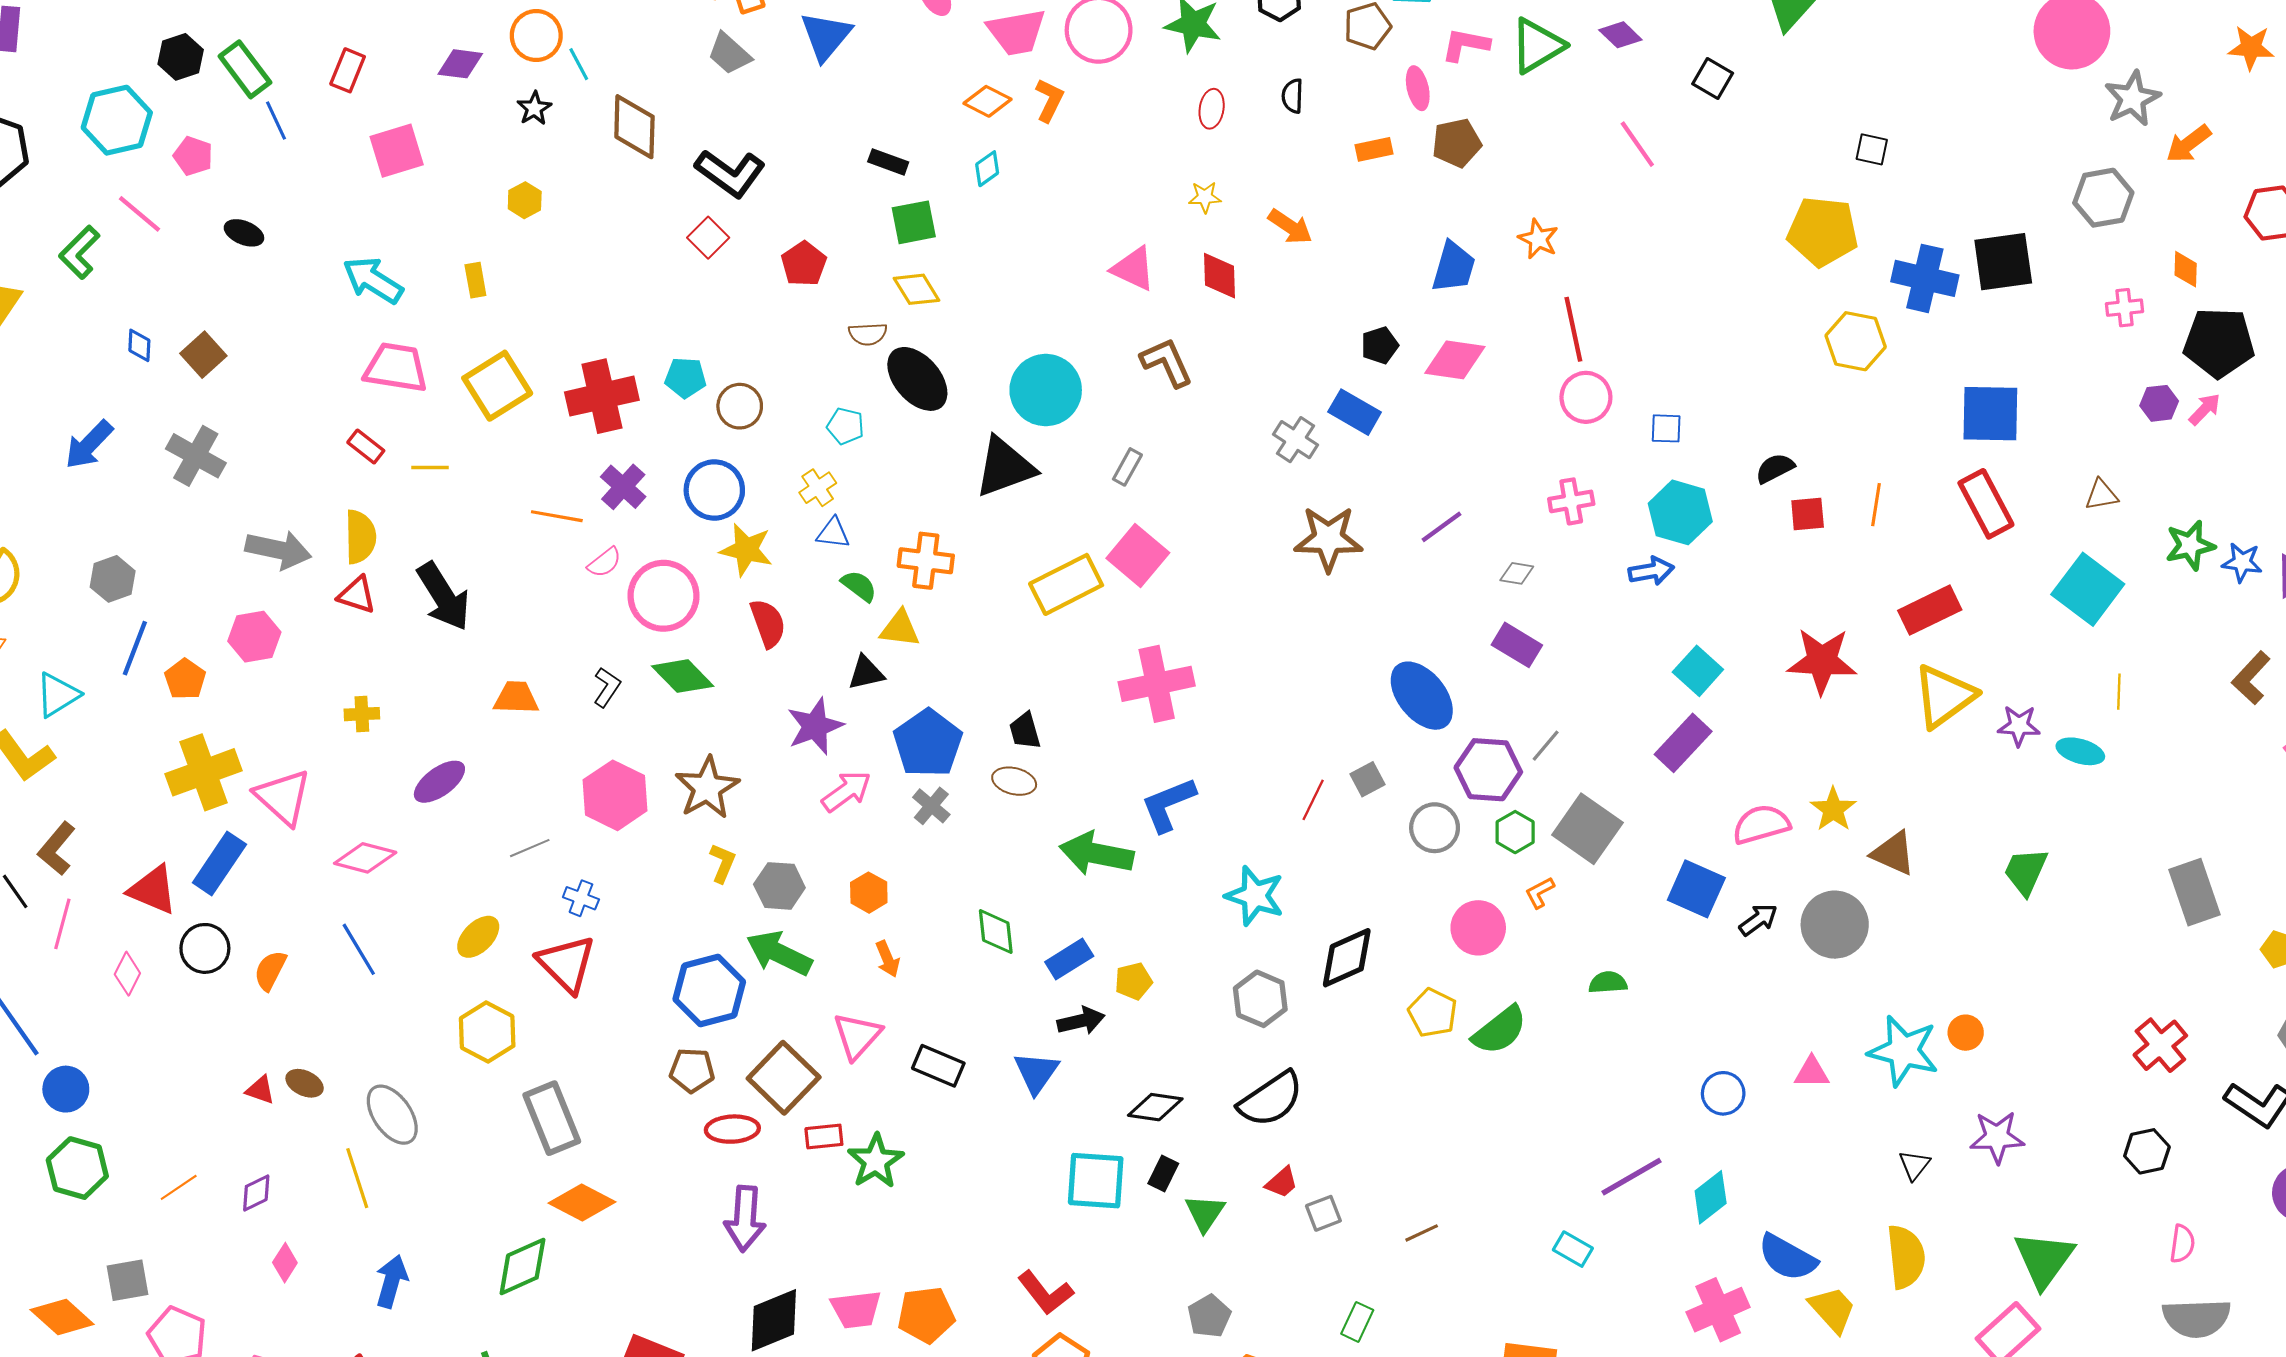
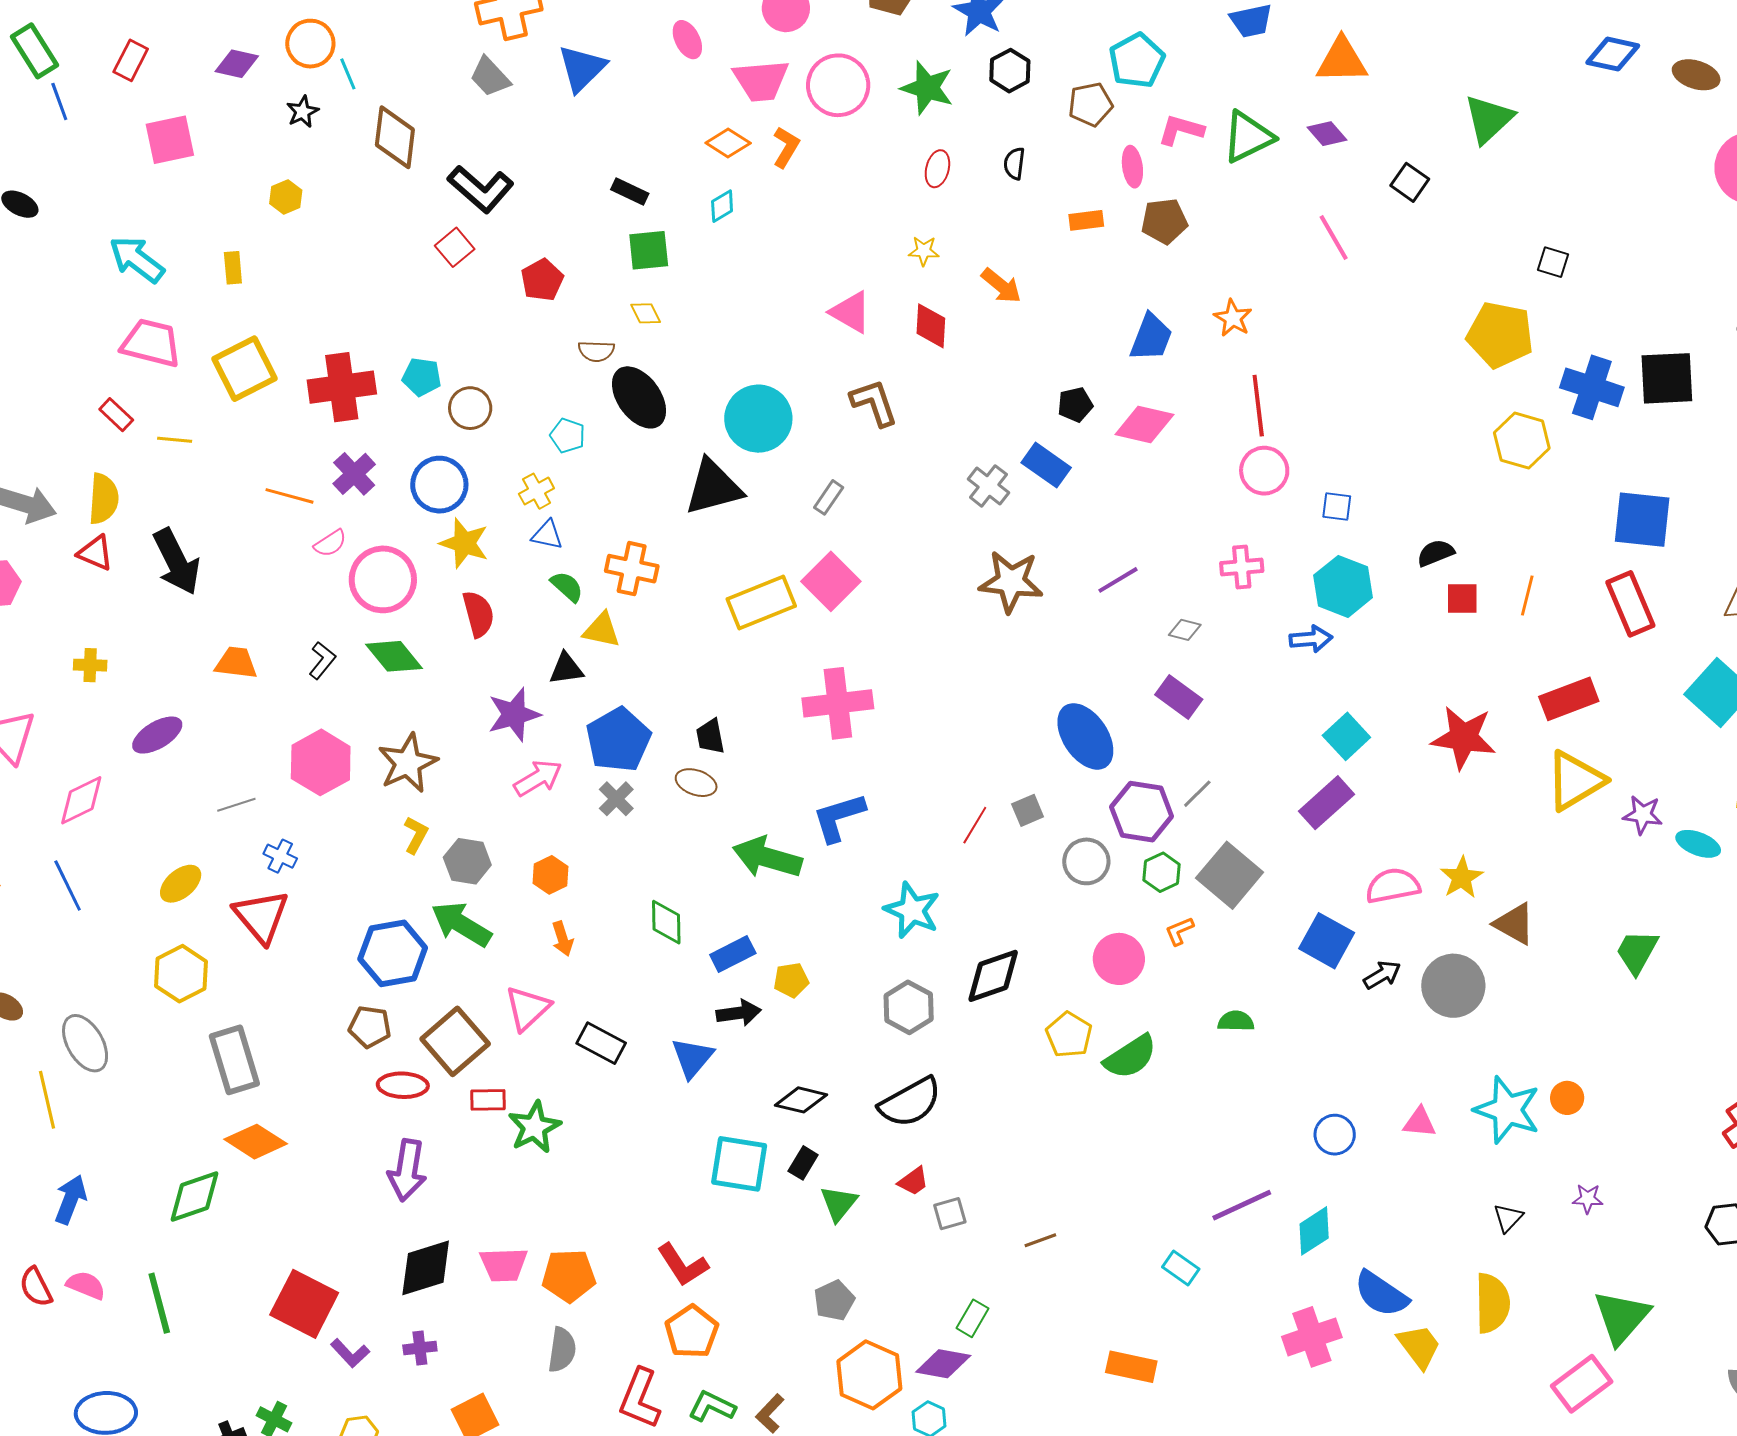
yellow diamond: (917, 289) -> (646, 313), size x0.7
pink diamond: (365, 858) -> (81, 800), turned -46
purple star: (1997, 1137) -> (1588, 1199), size x0.6

